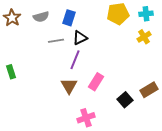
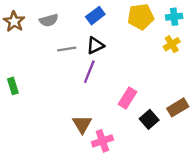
blue rectangle: (69, 18) -> (95, 16), moved, turned 35
pink rectangle: (96, 82) -> (128, 98), moved
brown triangle: (69, 86) -> (82, 124), moved

